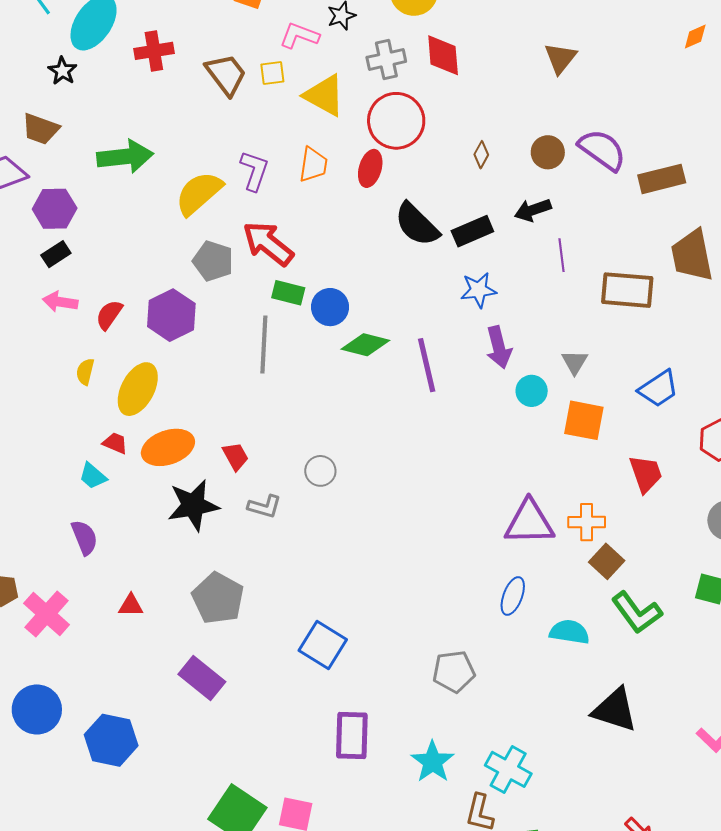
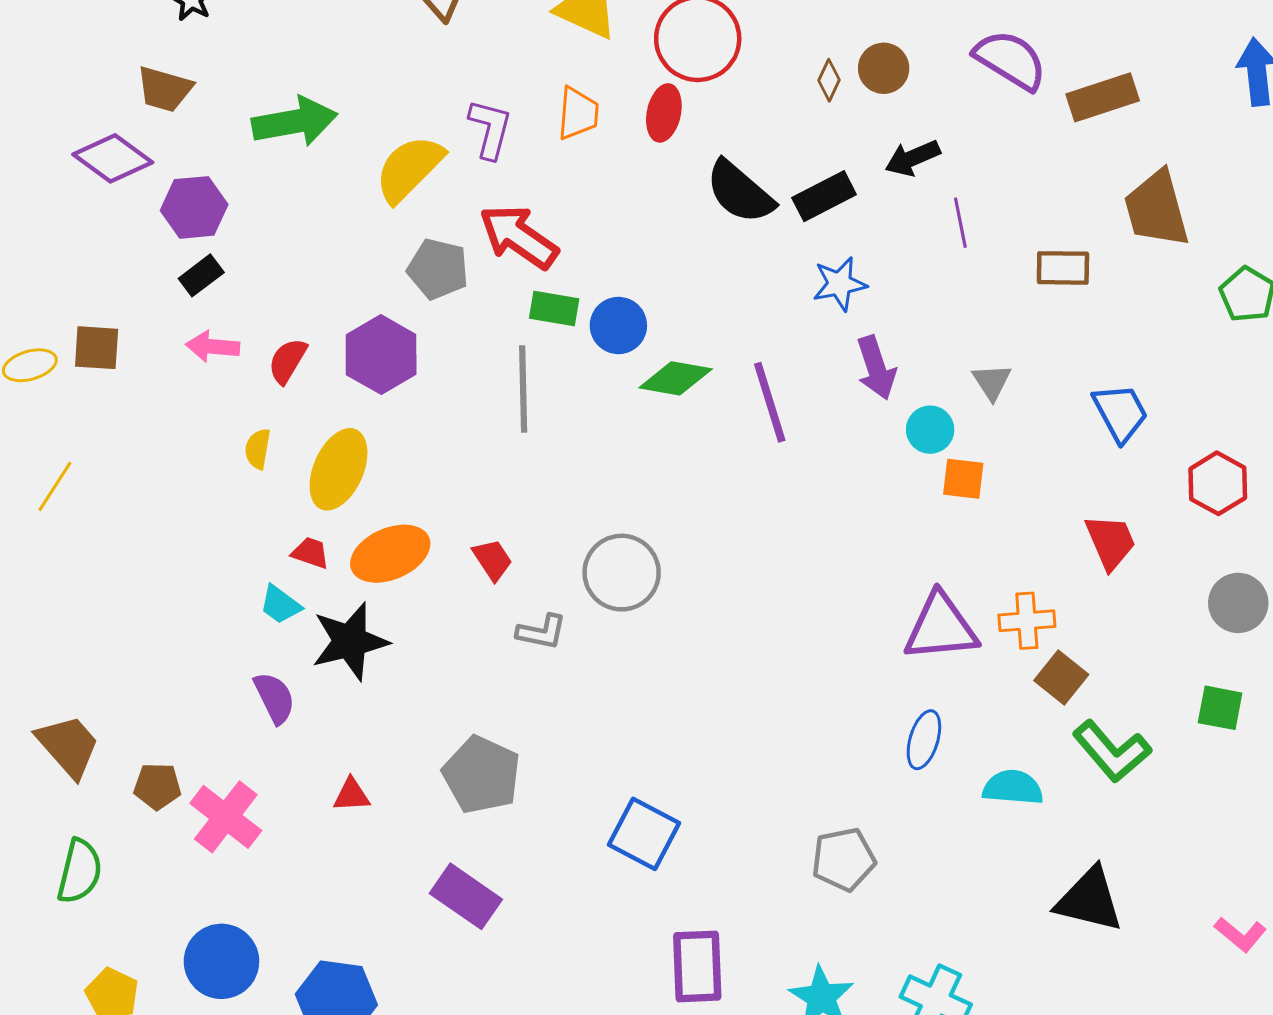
brown circle: (548, 152) -> (884, 68), moved
brown rectangle: (627, 290) -> (1063, 268), size x0.7
blue trapezoid: (658, 389) -> (1120, 413), turned -81
orange square: (584, 420) -> (963, 479), moved, size x0.7
gray circle: (320, 471) -> (622, 573), size x1.6
black star: (193, 505) -> (350, 641), moved

